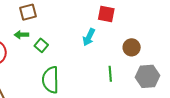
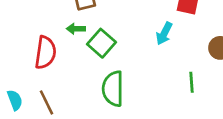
green square: (41, 45) -> (101, 43), size x1.5

